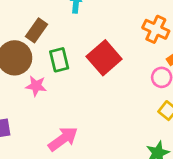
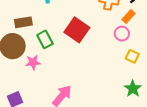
brown rectangle: (36, 30) -> (23, 22), turned 60

